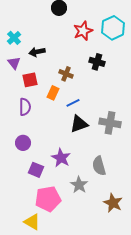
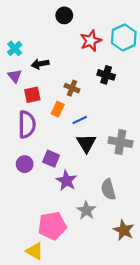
purple semicircle: (25, 107) -> (27, 124), size x1.4
black triangle: (79, 124) -> (86, 143), turned -42
purple square: (36, 170) -> (51, 159), moved

